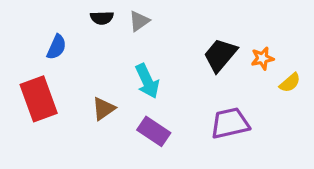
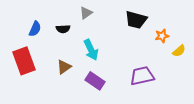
black semicircle: (102, 18) -> (63, 29), moved
black trapezoid: (220, 55) -> (136, 20), moved, turned -115

